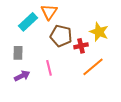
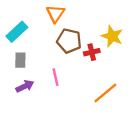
cyan rectangle: (28, 22) -> (17, 32), moved
orange line: (93, 67) -> (105, 93), moved

